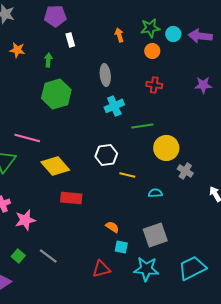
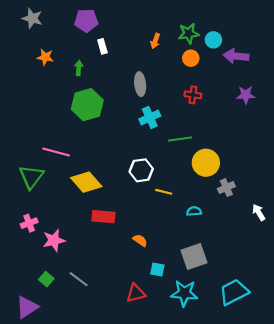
orange arrow: (119, 35) -> (155, 41), turned -144
purple arrow: (200, 36) -> (236, 56), moved
gray cross: (185, 171) -> (226, 188), turned 35
orange semicircle: (112, 227) -> (140, 240), moved

